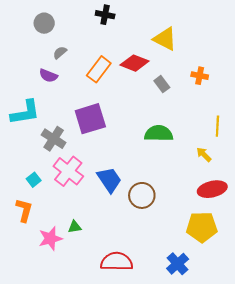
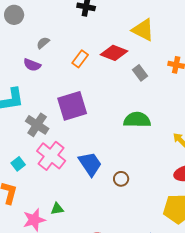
gray circle: (44, 23) -> (14, 15), moved
orange rectangle: (99, 69) -> (80, 59), size x0.7
brown circle: (142, 195) -> (121, 179), size x0.6

